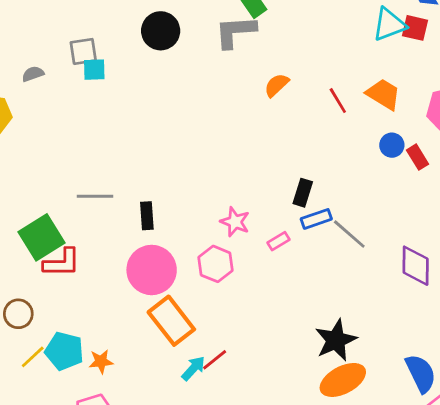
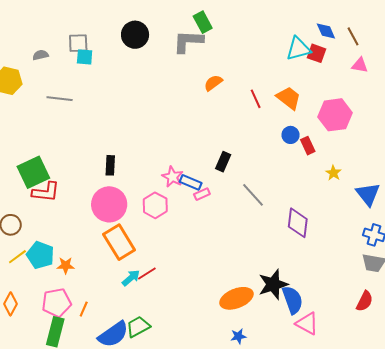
gray line: (95, 196) -> (60, 99), moved
blue rectangle: (316, 219) -> (191, 182), moved, turned 35
black star: (336, 340) -> (273, 284), moved

